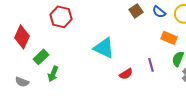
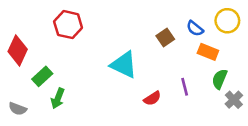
brown square: (136, 11) -> (165, 38), moved
blue semicircle: (159, 12) -> (195, 28), moved

